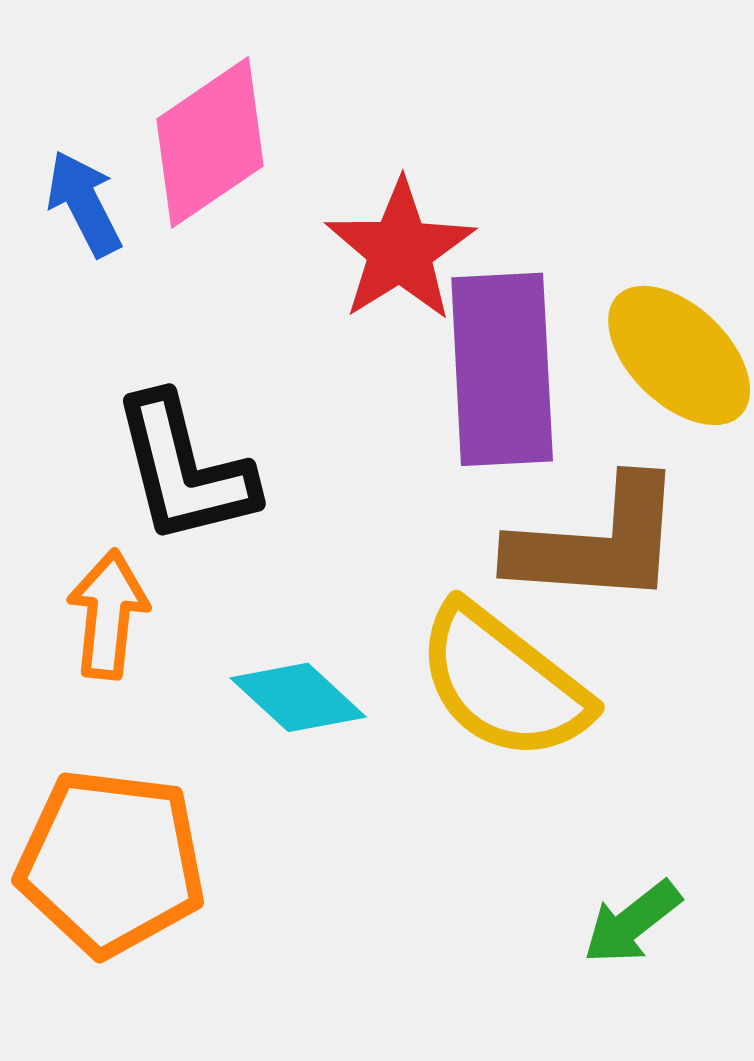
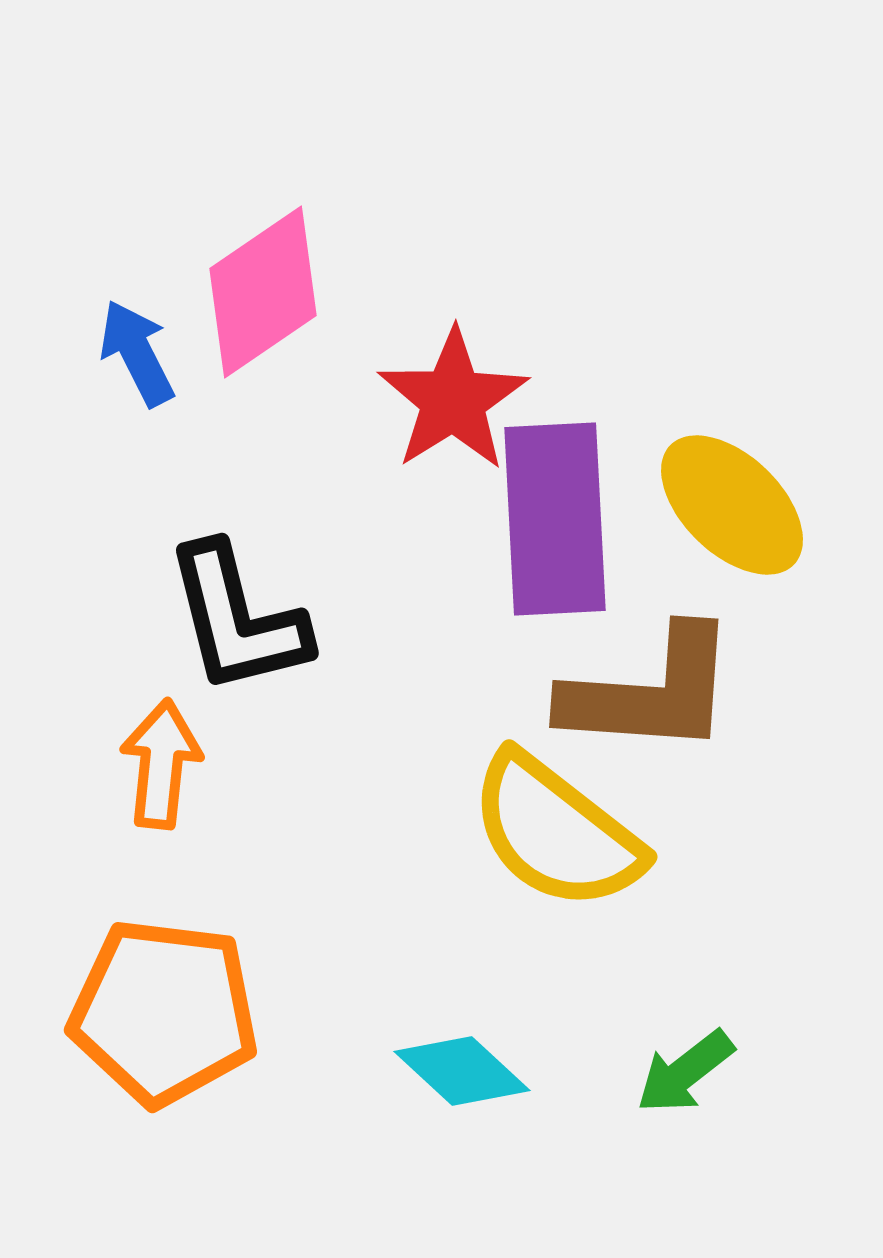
cyan diamond: (298, 697) -> (462, 1071), moved

